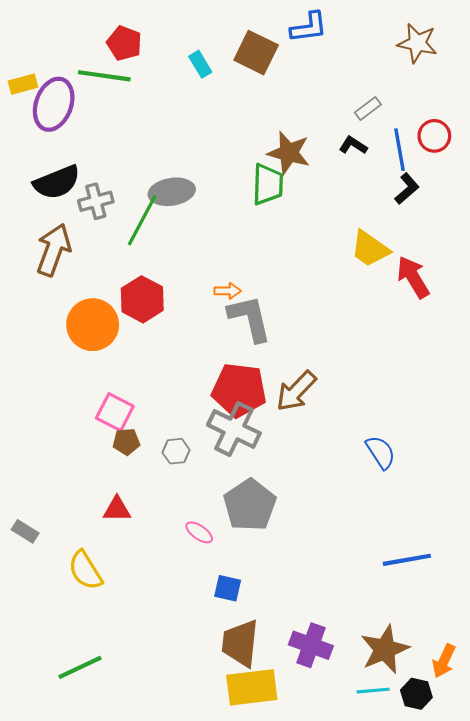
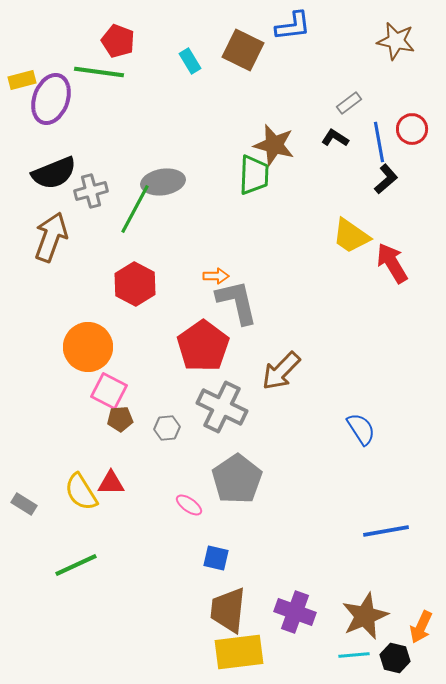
orange circle: (93, 325) -> (88, 347), moved
red pentagon: (239, 390) -> (203, 346), moved, turned 30
yellow semicircle: (85, 570) -> (81, 492), moved
green line: (80, 667) -> (76, 565), moved

